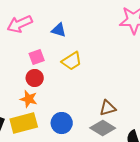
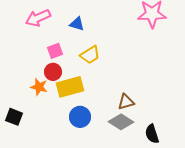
orange star: (29, 99) -> (39, 87), moved
yellow rectangle: (24, 123) -> (70, 87), moved

